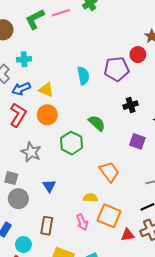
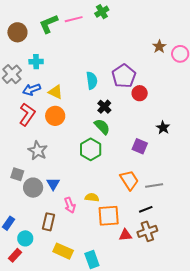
red circle: (138, 55) -> (140, 93), moved
purple pentagon: (117, 69) -> (124, 76), turned -30
black cross: (131, 105) -> (104, 107), moved, turned -32
green hexagon: (71, 143) -> (91, 149), moved
orange trapezoid: (109, 172) -> (129, 180), moved
gray circle: (18, 199) -> (33, 188), moved
orange square: (109, 216) -> (109, 216), turned -30
pink arrow: (82, 222) -> (70, 205), moved

